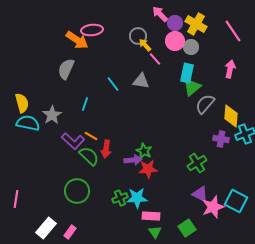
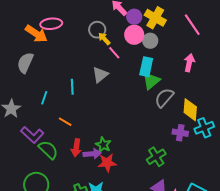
gray triangle: (141, 81) -> (100, 75), turned -48
cyan line: (113, 84) -> (72, 87), moved, turned 35
orange line: (91, 136) -> (65, 122), moved
red arrow: (106, 149) -> (76, 148), moved

